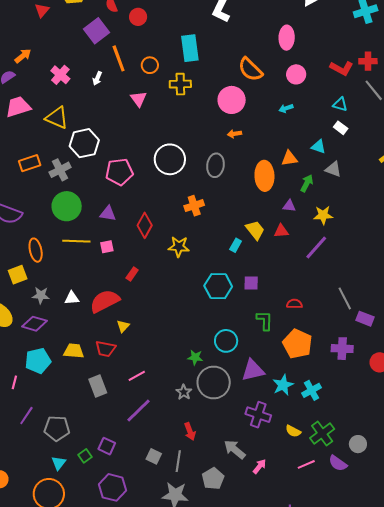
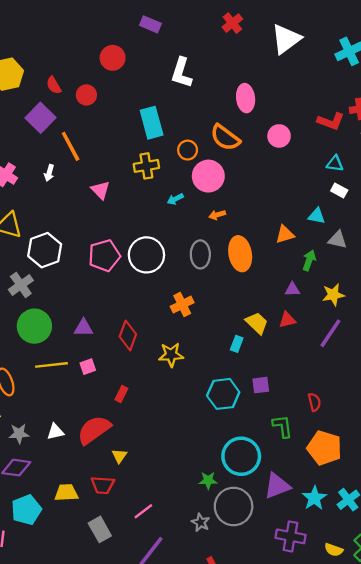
pink ellipse: (287, 38) -> (246, 98), moved
orange circle: (150, 65) -> (188, 150), moved
cyan arrow: (286, 108) -> (175, 199), moved
pink pentagon: (119, 172) -> (104, 256), moved
orange ellipse: (264, 176) -> (240, 254), moved
red semicircle: (294, 304) -> (314, 402), turned 84
cyan circle: (226, 341) -> (241, 456), size x1.4

